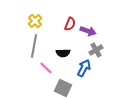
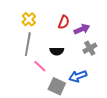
purple arrow: (88, 31) -> (82, 29), turned -42
blue arrow: (84, 68) -> (78, 76), moved, turned -138

